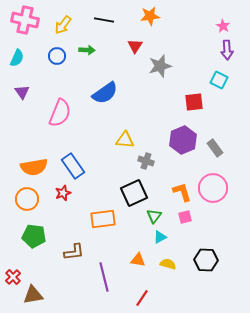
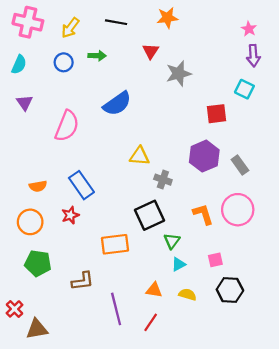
orange semicircle: (34, 167) -> (38, 186), size x0.6
pink square: (185, 217) -> (215, 260), moved
red line: (142, 298) -> (151, 322), moved

